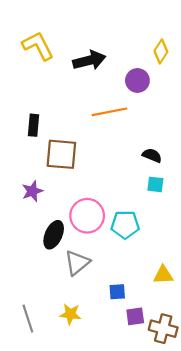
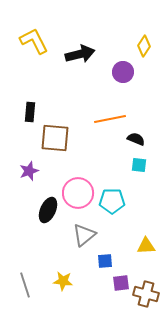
orange line: (110, 112) -> (110, 119), moved
gray triangle: (77, 263) -> (84, 235), moved

